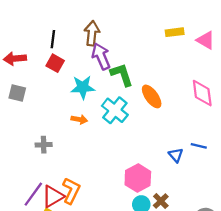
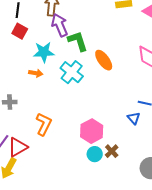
orange arrow: (79, 119) -> (36, 73), moved
blue triangle: (176, 155) -> (134, 118), moved
orange L-shape: (71, 191) -> (44, 124), moved

